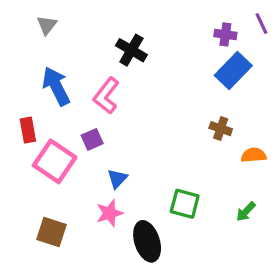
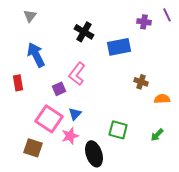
blue rectangle: (233, 71) -> (119, 47), moved, turned 35
pink L-shape: (106, 96) -> (77, 74), moved
pink square: (55, 161) -> (49, 119), moved

